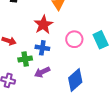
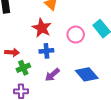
green cross: (25, 59) -> (23, 68), moved
blue diamond: (75, 80) -> (87, 74), turned -75

